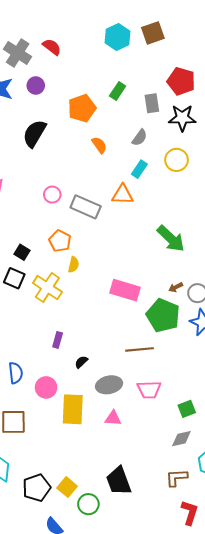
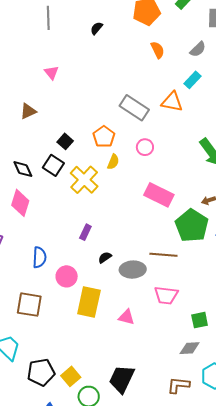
black semicircle: (34, 133) -> (97, 28), size x0.5
pink circle: (52, 195) -> (145, 147), moved
gray ellipse: (109, 385) -> (133, 270), moved
black trapezoid: (119, 481) -> (122, 379), turned 36

